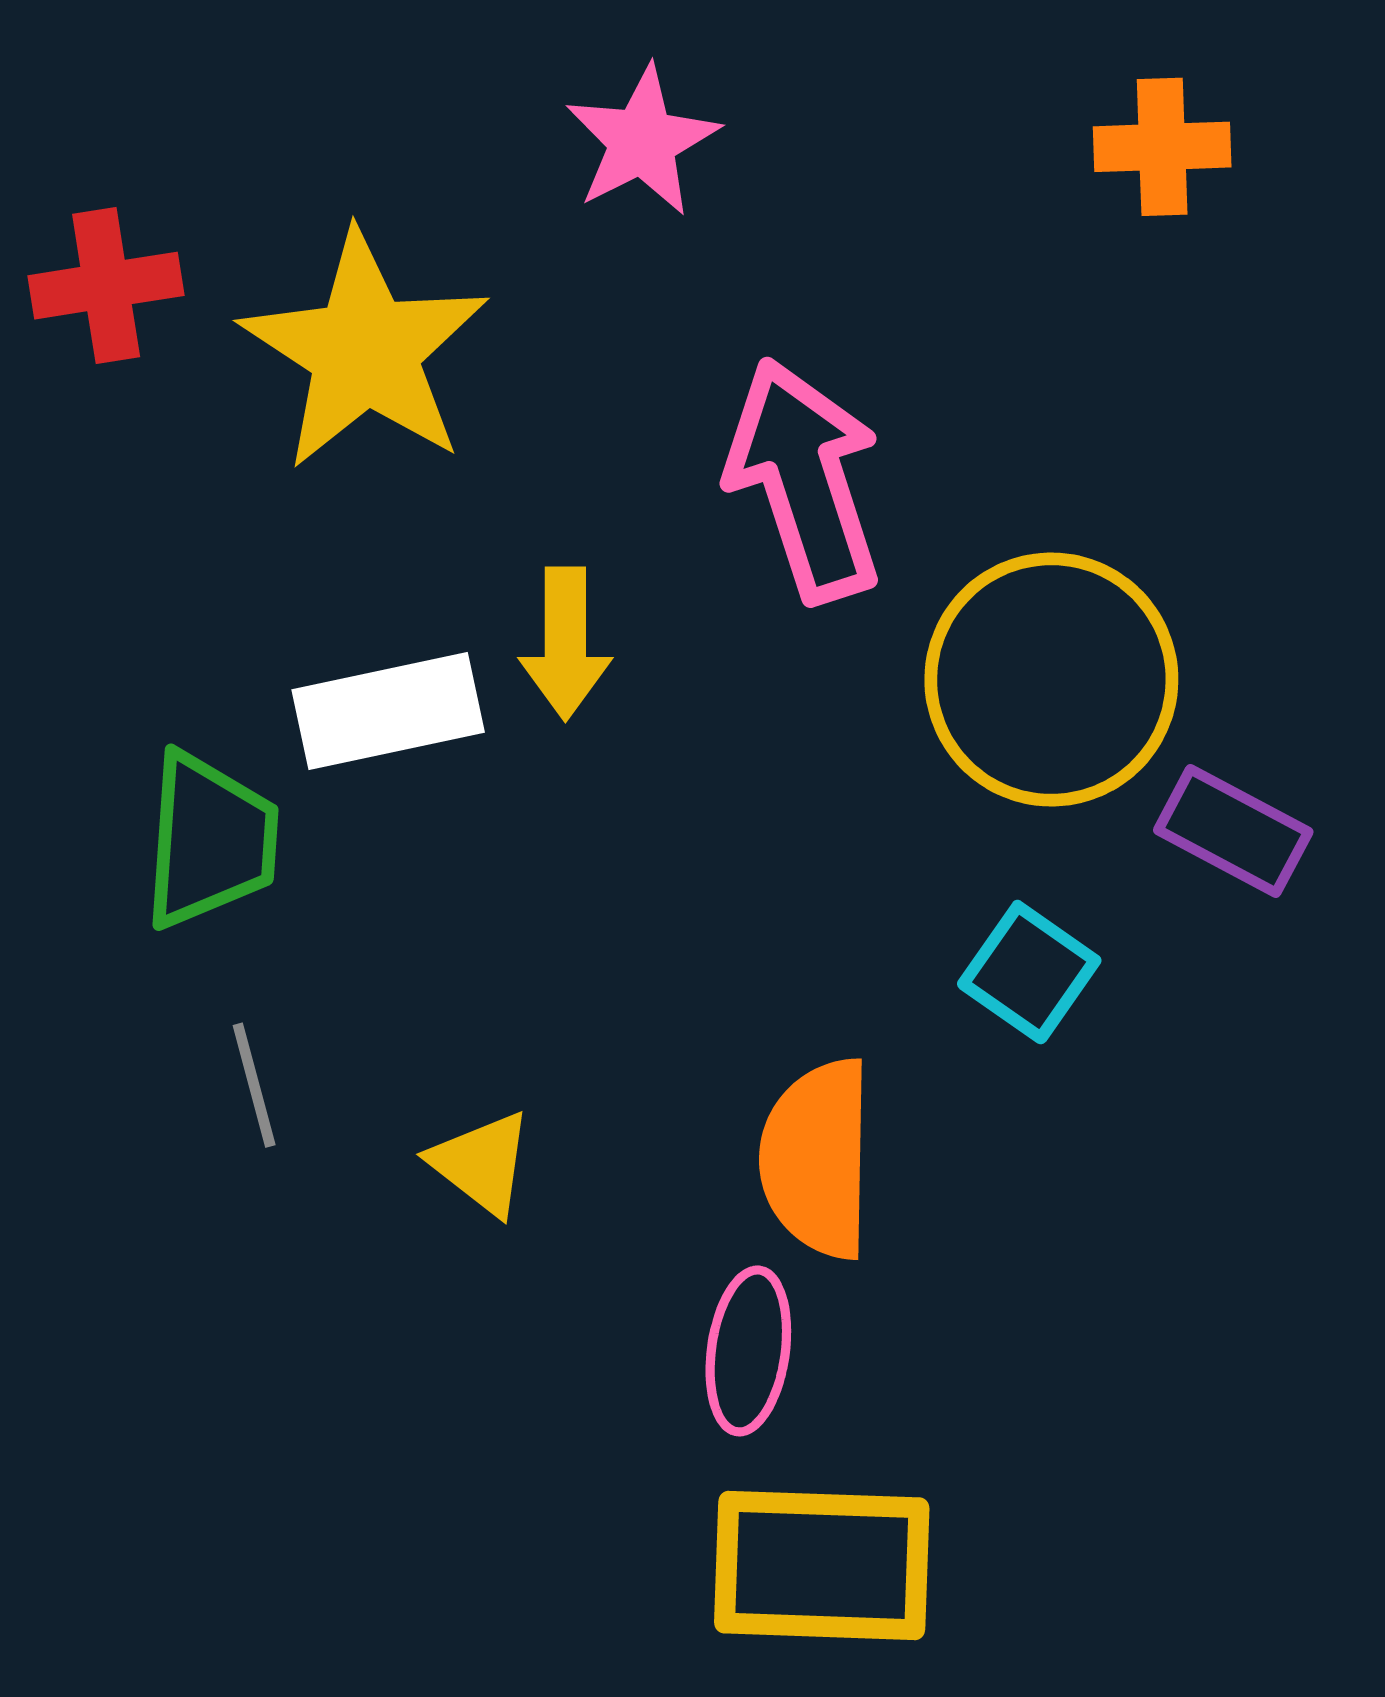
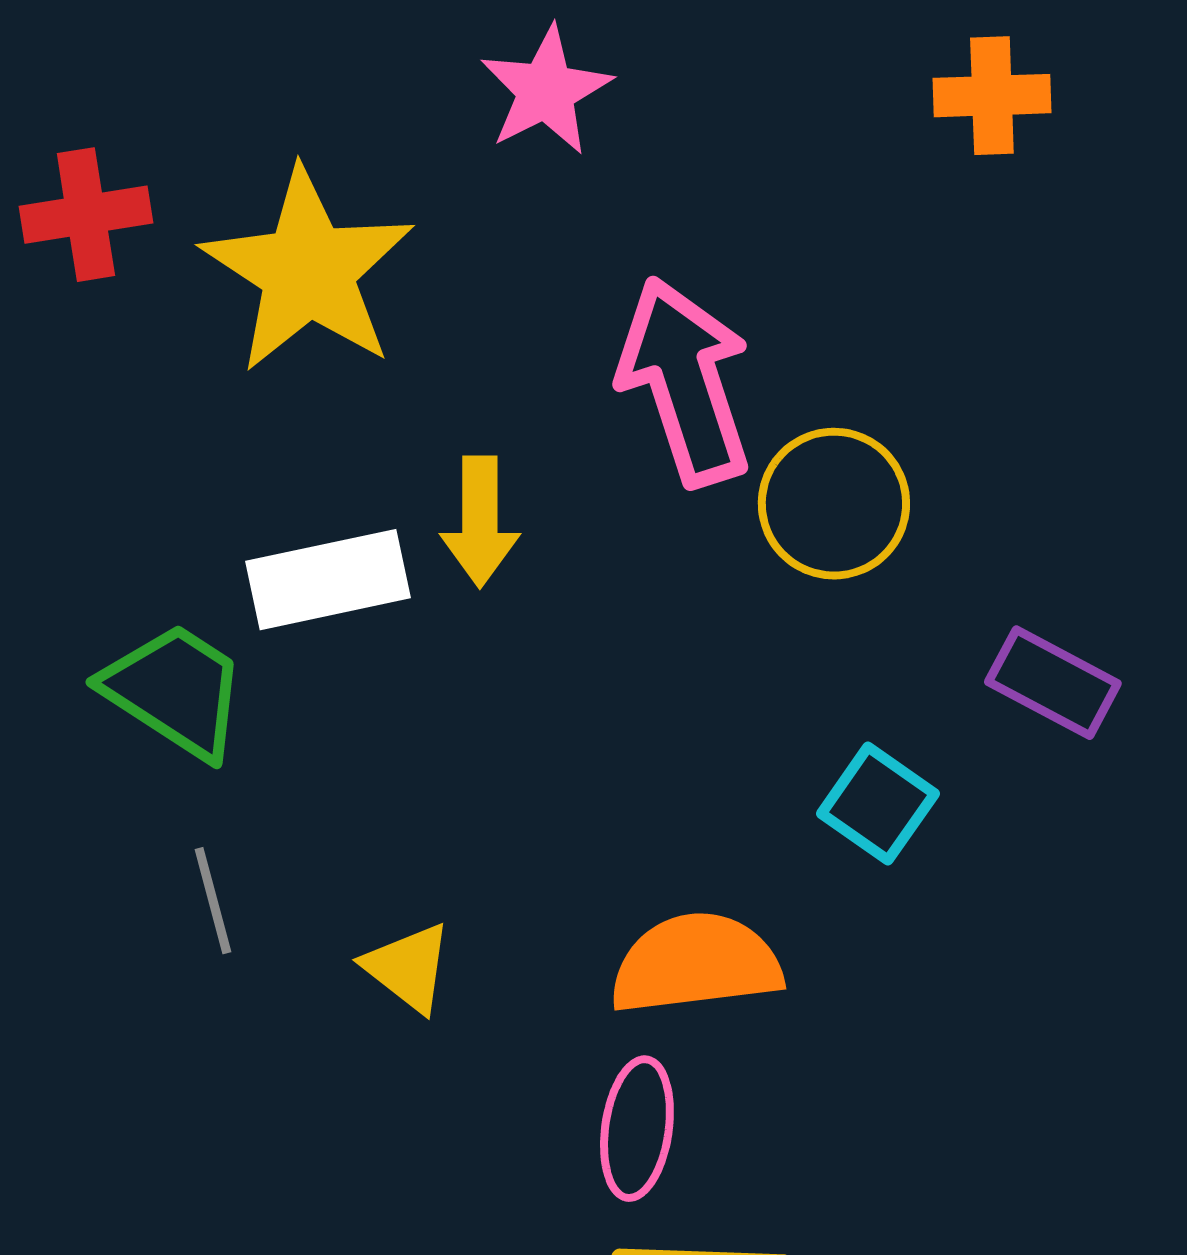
yellow circle: (1051, 680) -> (834, 504), moved, size x0.7
green trapezoid: (210, 840) -> (175, 691), turned -61
orange semicircle: (817, 1159) -> (696, 964), turned 82

